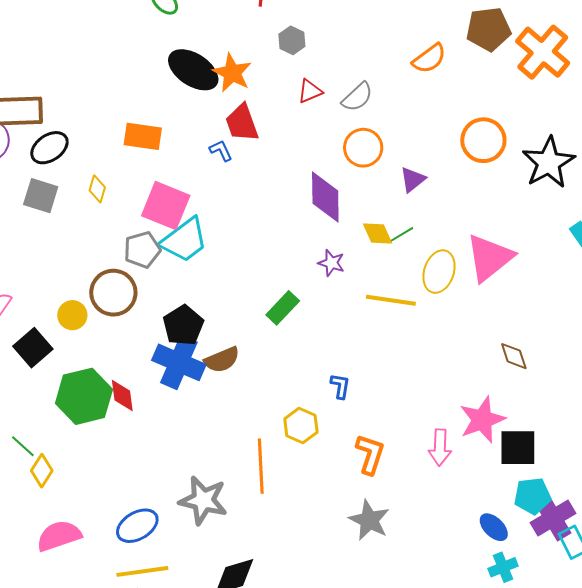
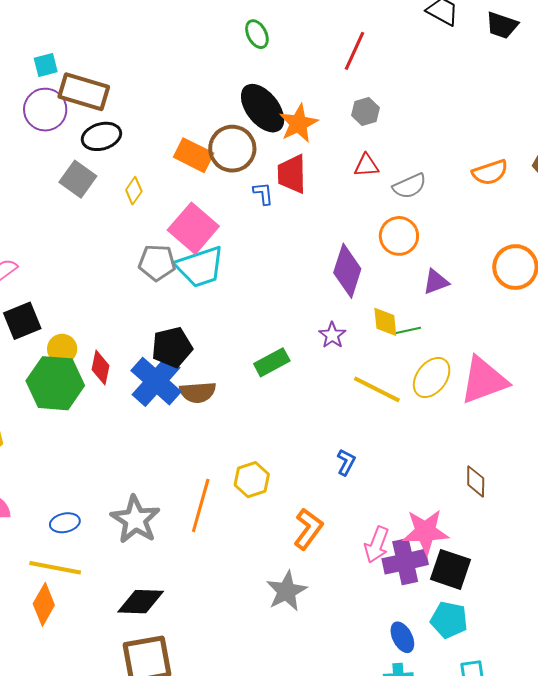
brown circle: (113, 293) -> (232, 149), moved
yellow circle: (72, 315) -> (62, 349), moved
blue L-shape: (340, 386) -> (346, 462), moved
red diamond: (122, 395) -> (101, 368), moved
purple cross: (553, 518) -> (405, 562), moved
blue ellipse: (137, 526) -> (65, 523), size x0.7

